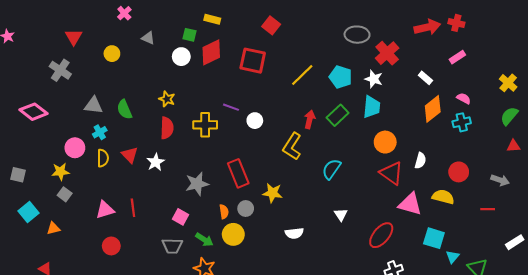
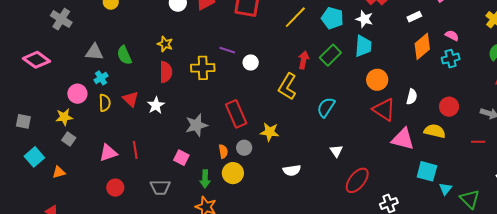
white rectangle: (425, 78) -> (414, 17), turned -64
red ellipse: (381, 235) -> (357, 180), moved
green arrow: (204, 240) -> (205, 179), turned 60
gray trapezoid: (172, 246) -> (160, 187), moved

